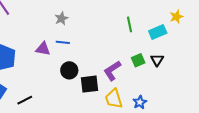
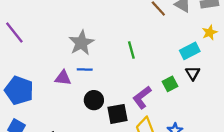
gray star: (61, 18) -> (81, 43), size x1.6
green line: (130, 24) -> (131, 50), moved
black triangle: (157, 60) -> (193, 73), moved

